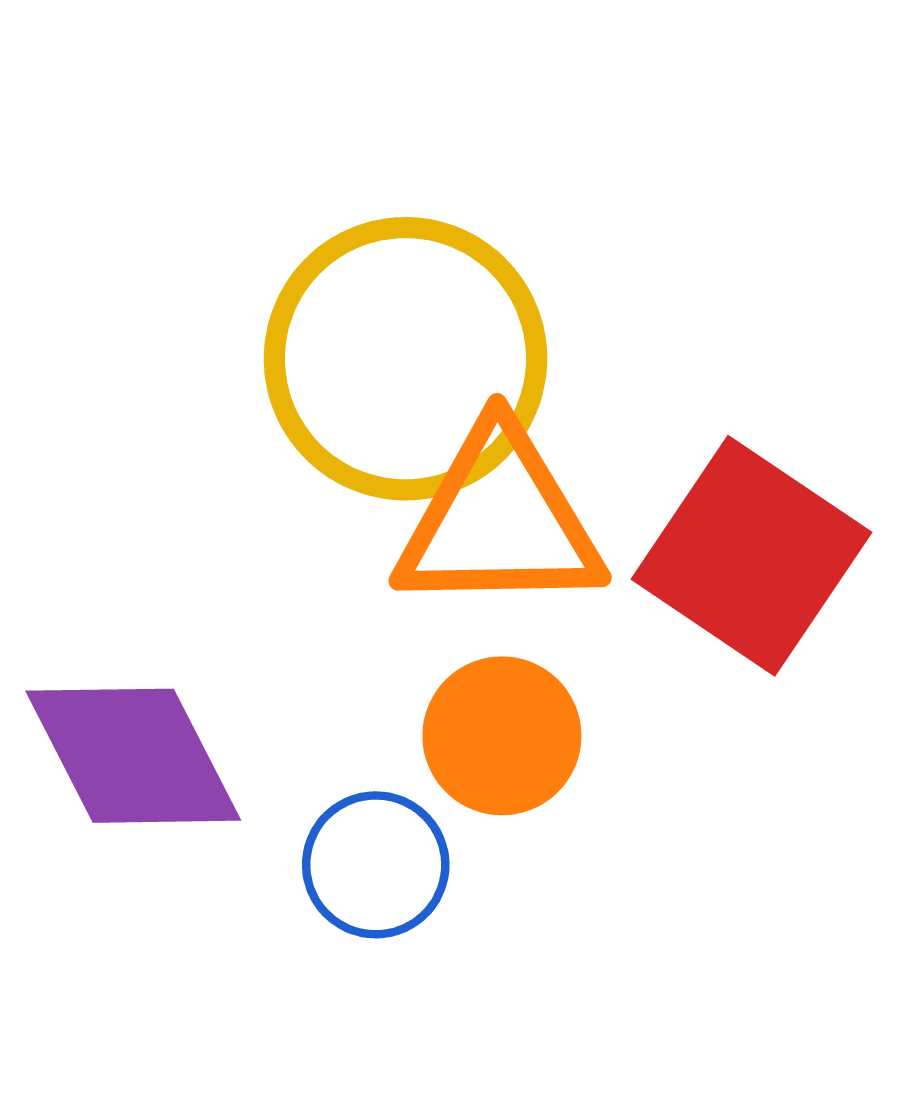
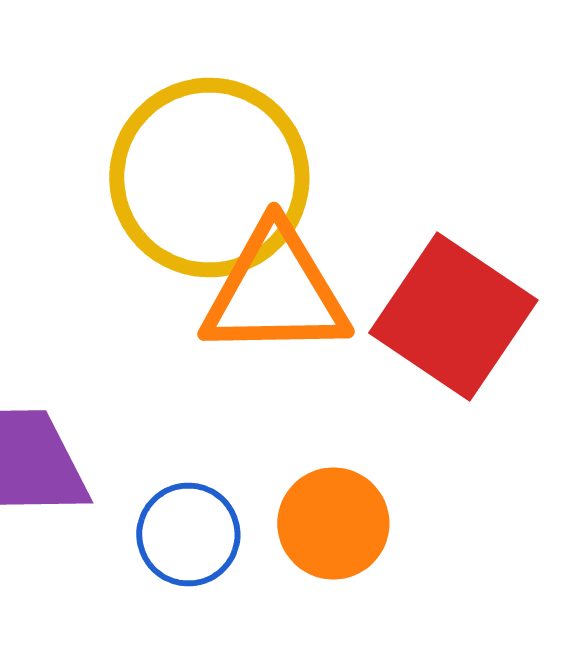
orange circle: (502, 736) -> (333, 524), moved

